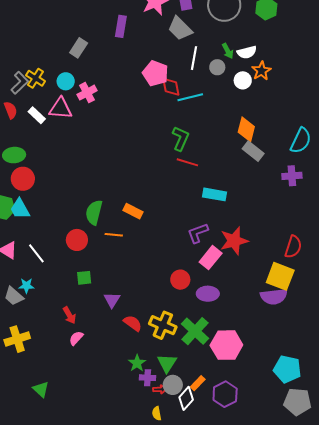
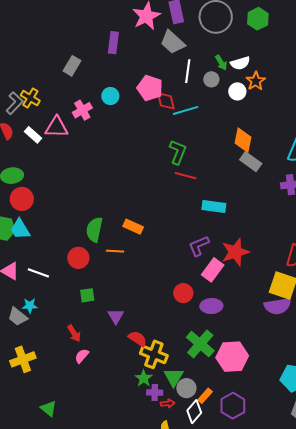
cyan circle: (66, 81) -> (110, 96), moved
white line: (36, 253) -> (38, 273), turned -30
yellow cross: (163, 325) -> (154, 354), moved
gray circle: (173, 385) -> (186, 388), moved

